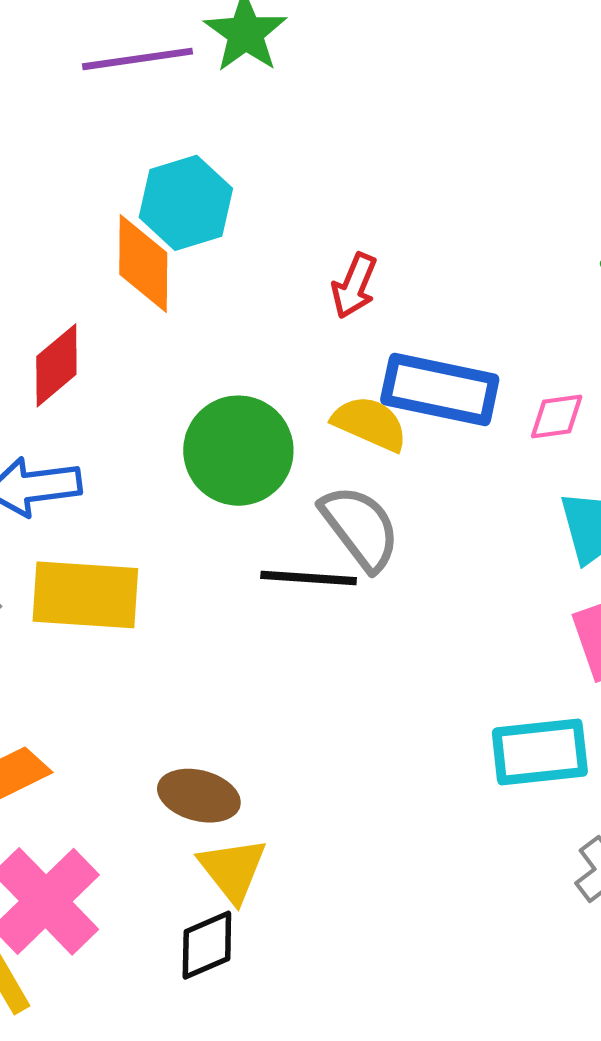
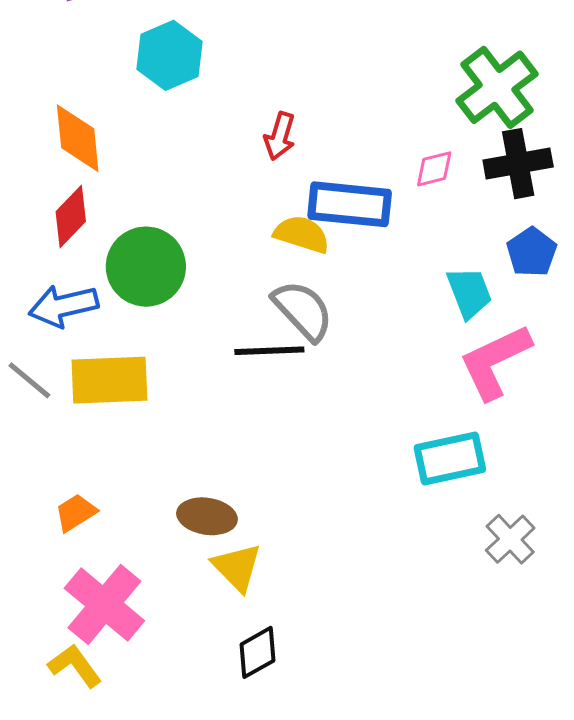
cyan hexagon: (186, 203) -> (169, 55), moved
orange diamond: (143, 263) -> (78, 138), moved
pink diamond: (557, 416) -> (434, 169), moved
green circle: (238, 451) -> (146, 267), moved
black diamond: (207, 945) -> (257, 652), moved

